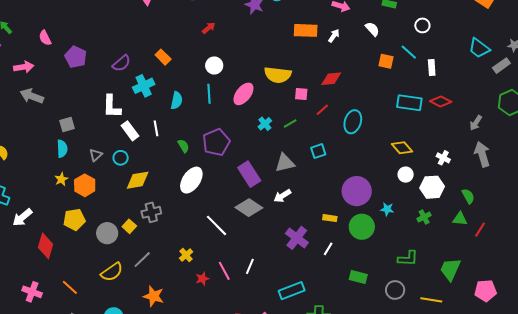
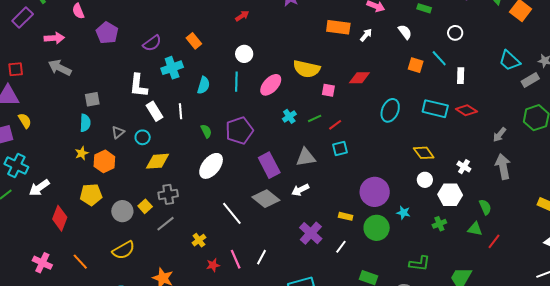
red line: (322, 110) -> (335, 125), moved
cyan ellipse: (353, 122) -> (390, 110), moved
gray line: (142, 260) -> (166, 224), moved

